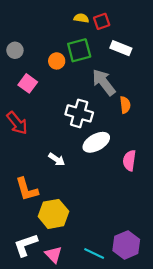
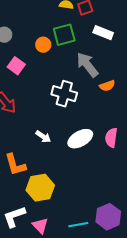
orange semicircle: (125, 105) -> (107, 86), turned 77
white ellipse: (96, 142) -> (80, 139), moved
cyan line: (94, 254) -> (78, 225), turned -36

